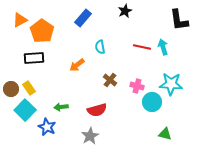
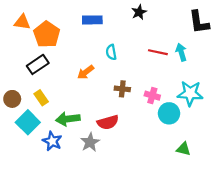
blue rectangle: (83, 18) -> (92, 20), turned 48
orange triangle: (20, 20) -> (22, 22), turned 35
black rectangle: (34, 58) -> (38, 64), turned -30
brown cross: (110, 80) -> (122, 89), turned -32
yellow rectangle: (29, 88) -> (41, 98), moved
green arrow: (61, 107) -> (68, 119), size x1.5
gray star: (90, 136) -> (90, 142), moved

